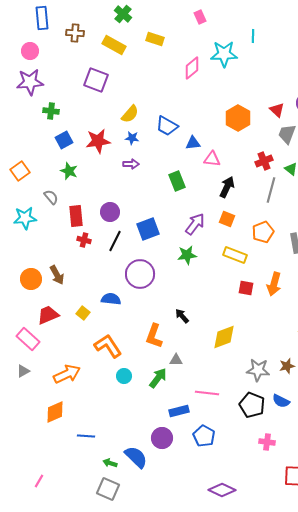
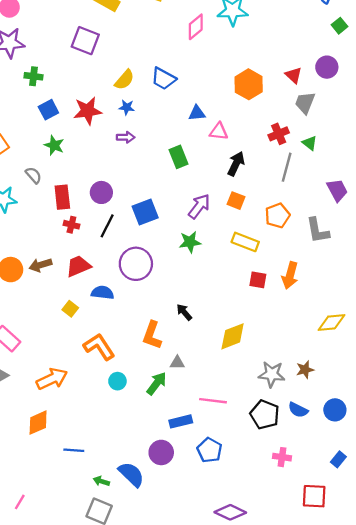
blue trapezoid: (167, 126) -> (164, 79), moved
brown arrow: (57, 275) -> (40, 265), turned 102
red trapezoid: (48, 315) -> (78, 266), moved

